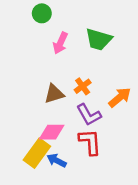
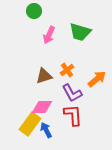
blue arrow: (57, 161) -> (46, 130), turned 35

